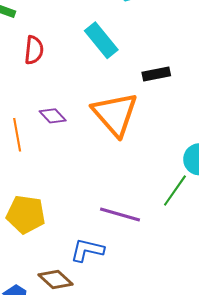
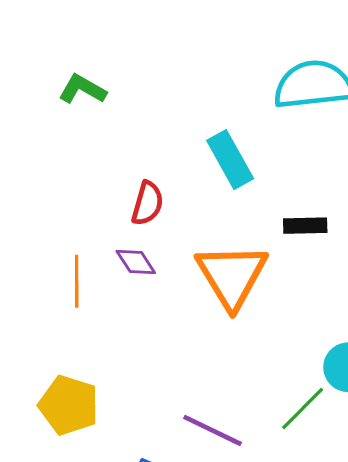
red semicircle: (34, 50) -> (147, 203), moved

